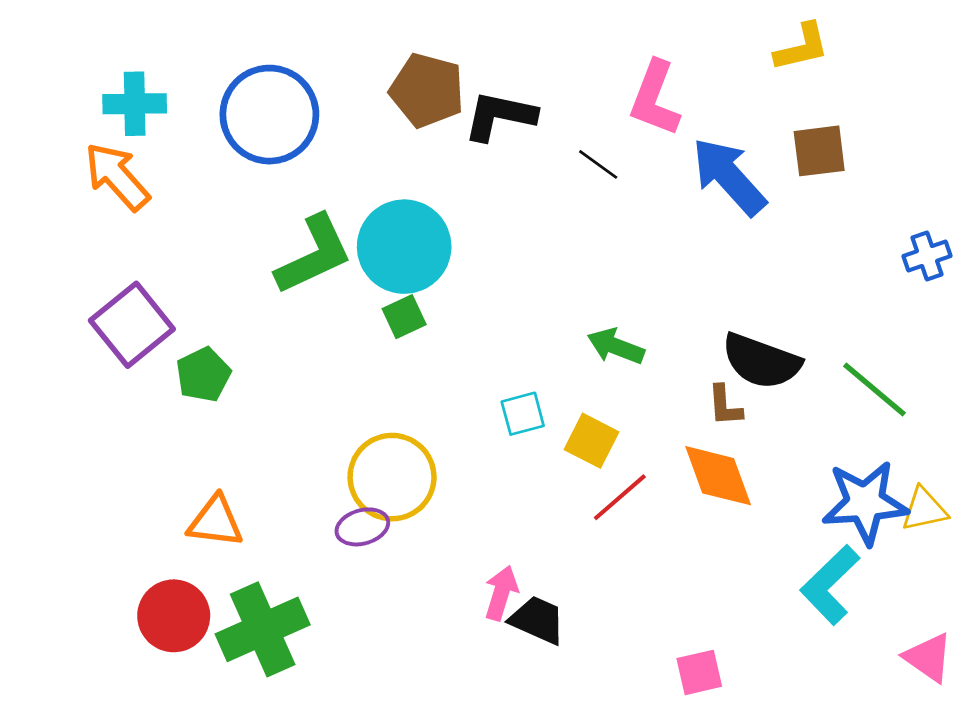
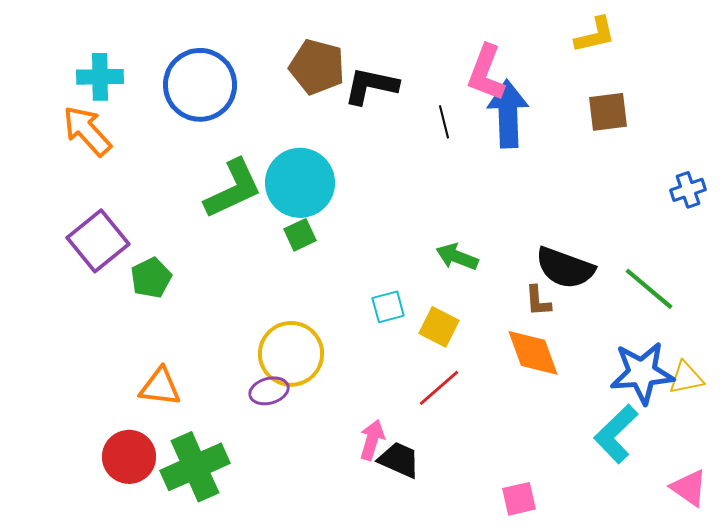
black line: (598, 164) -> (444, 122), turned 40
blue arrow: (729, 177) -> (508, 114), moved, turned 40
red line: (620, 497) -> (439, 388), moved

